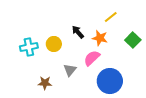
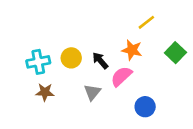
black arrow: (78, 32) -> (100, 61), moved
blue circle: (110, 81) -> (145, 107), size x0.6
brown star: (45, 83) -> (45, 92), moved

